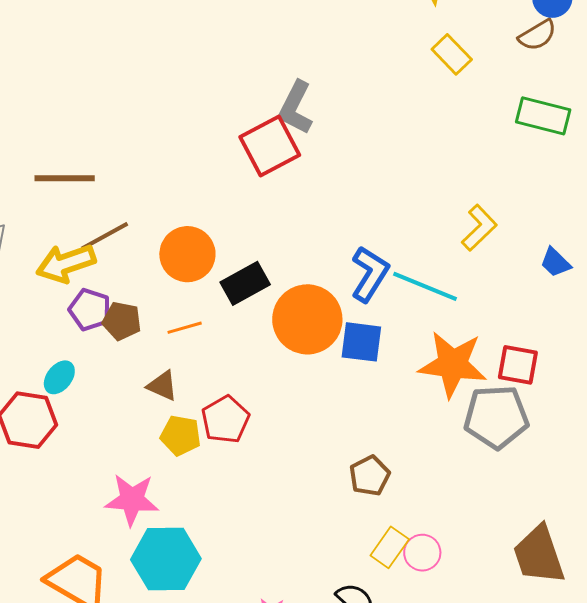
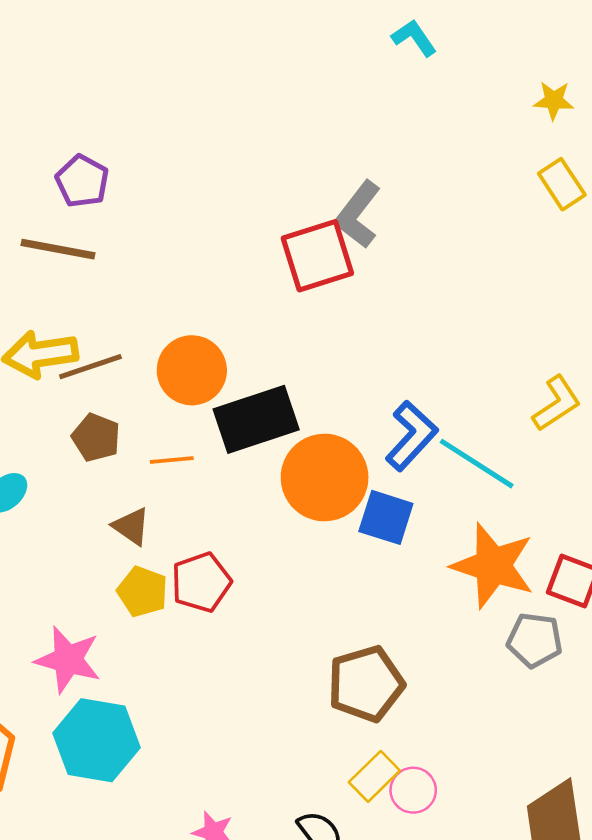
brown line: (105, 236) -> (90, 367), moved
black rectangle: (245, 283) -> (256, 419), size x1.4
purple pentagon: (90, 310) -> (82, 181), moved
gray pentagon: (496, 417) -> (535, 640), size x0.7
brown pentagon: (370, 476) -> (366, 684), size x1.5

